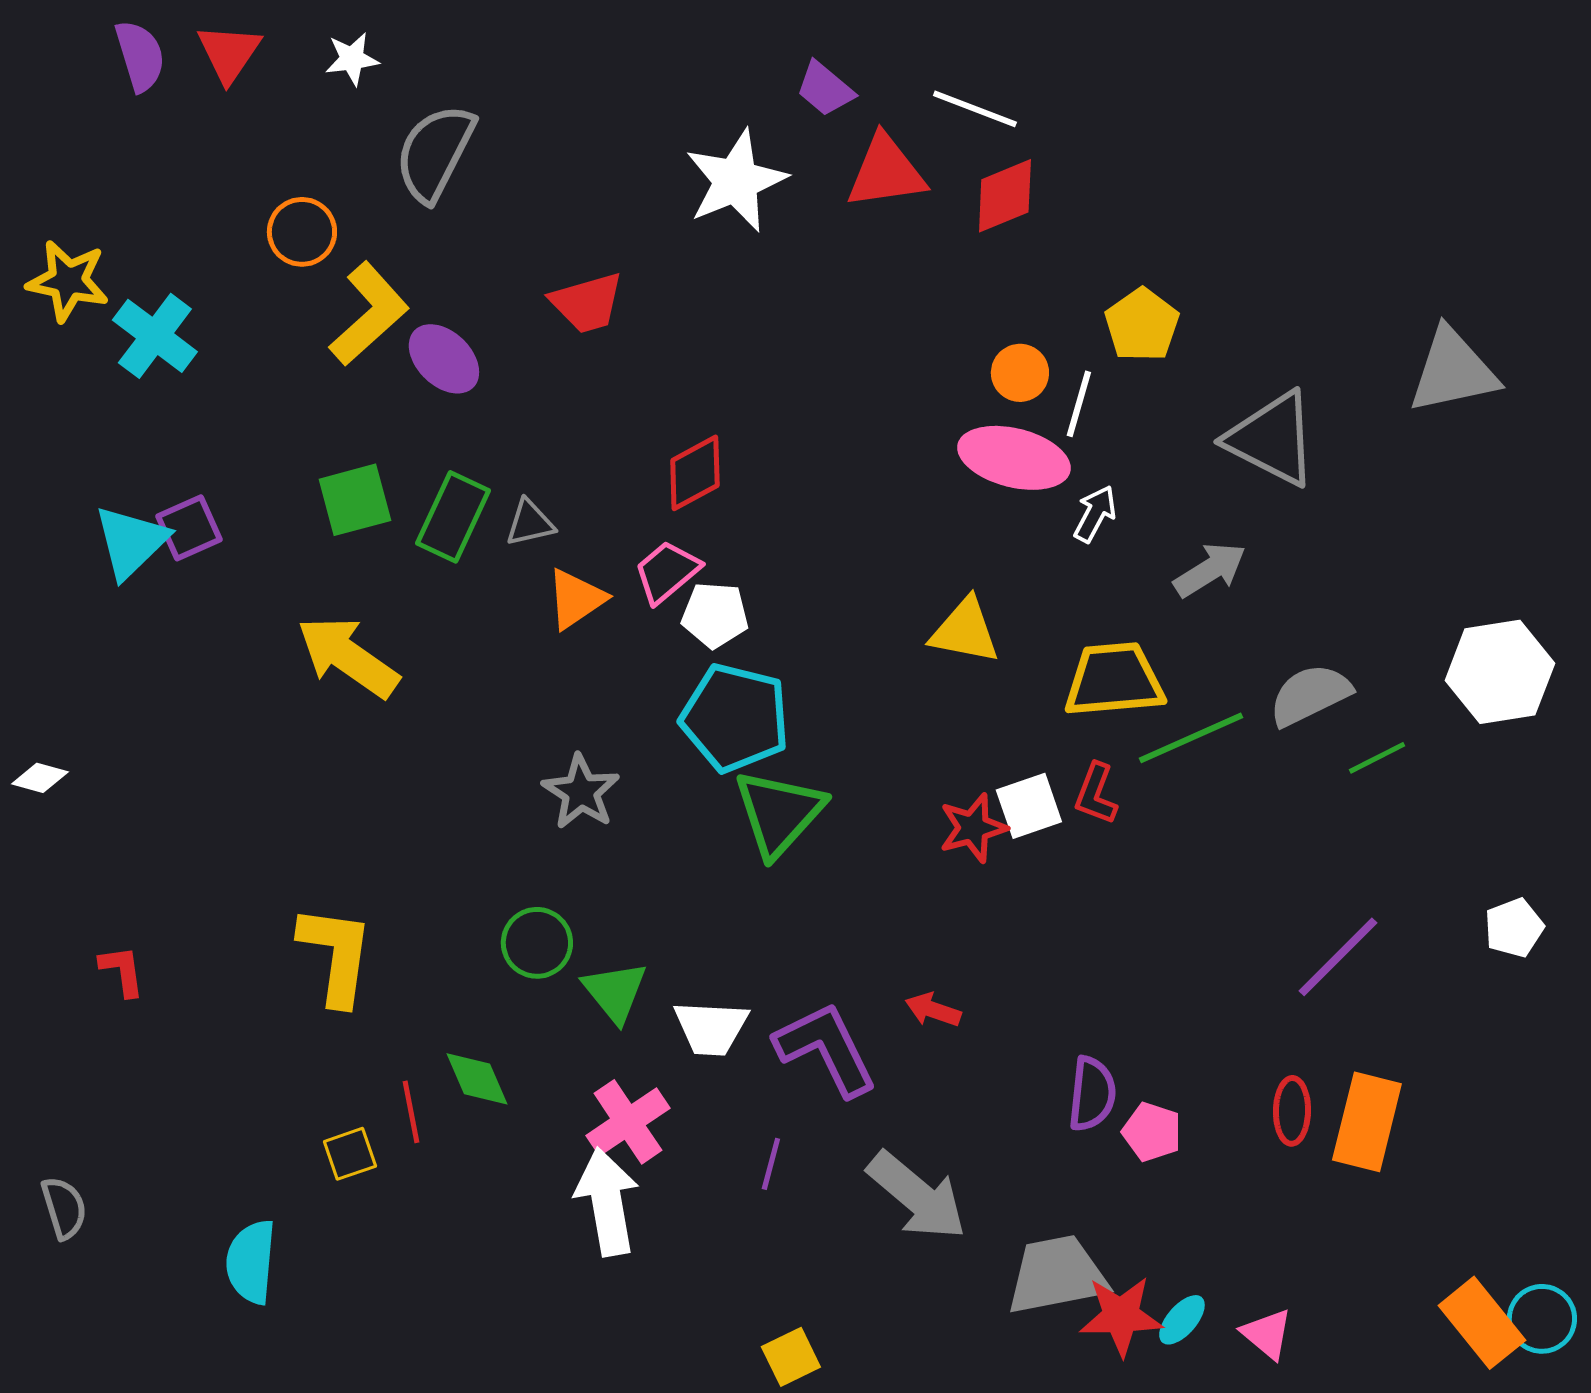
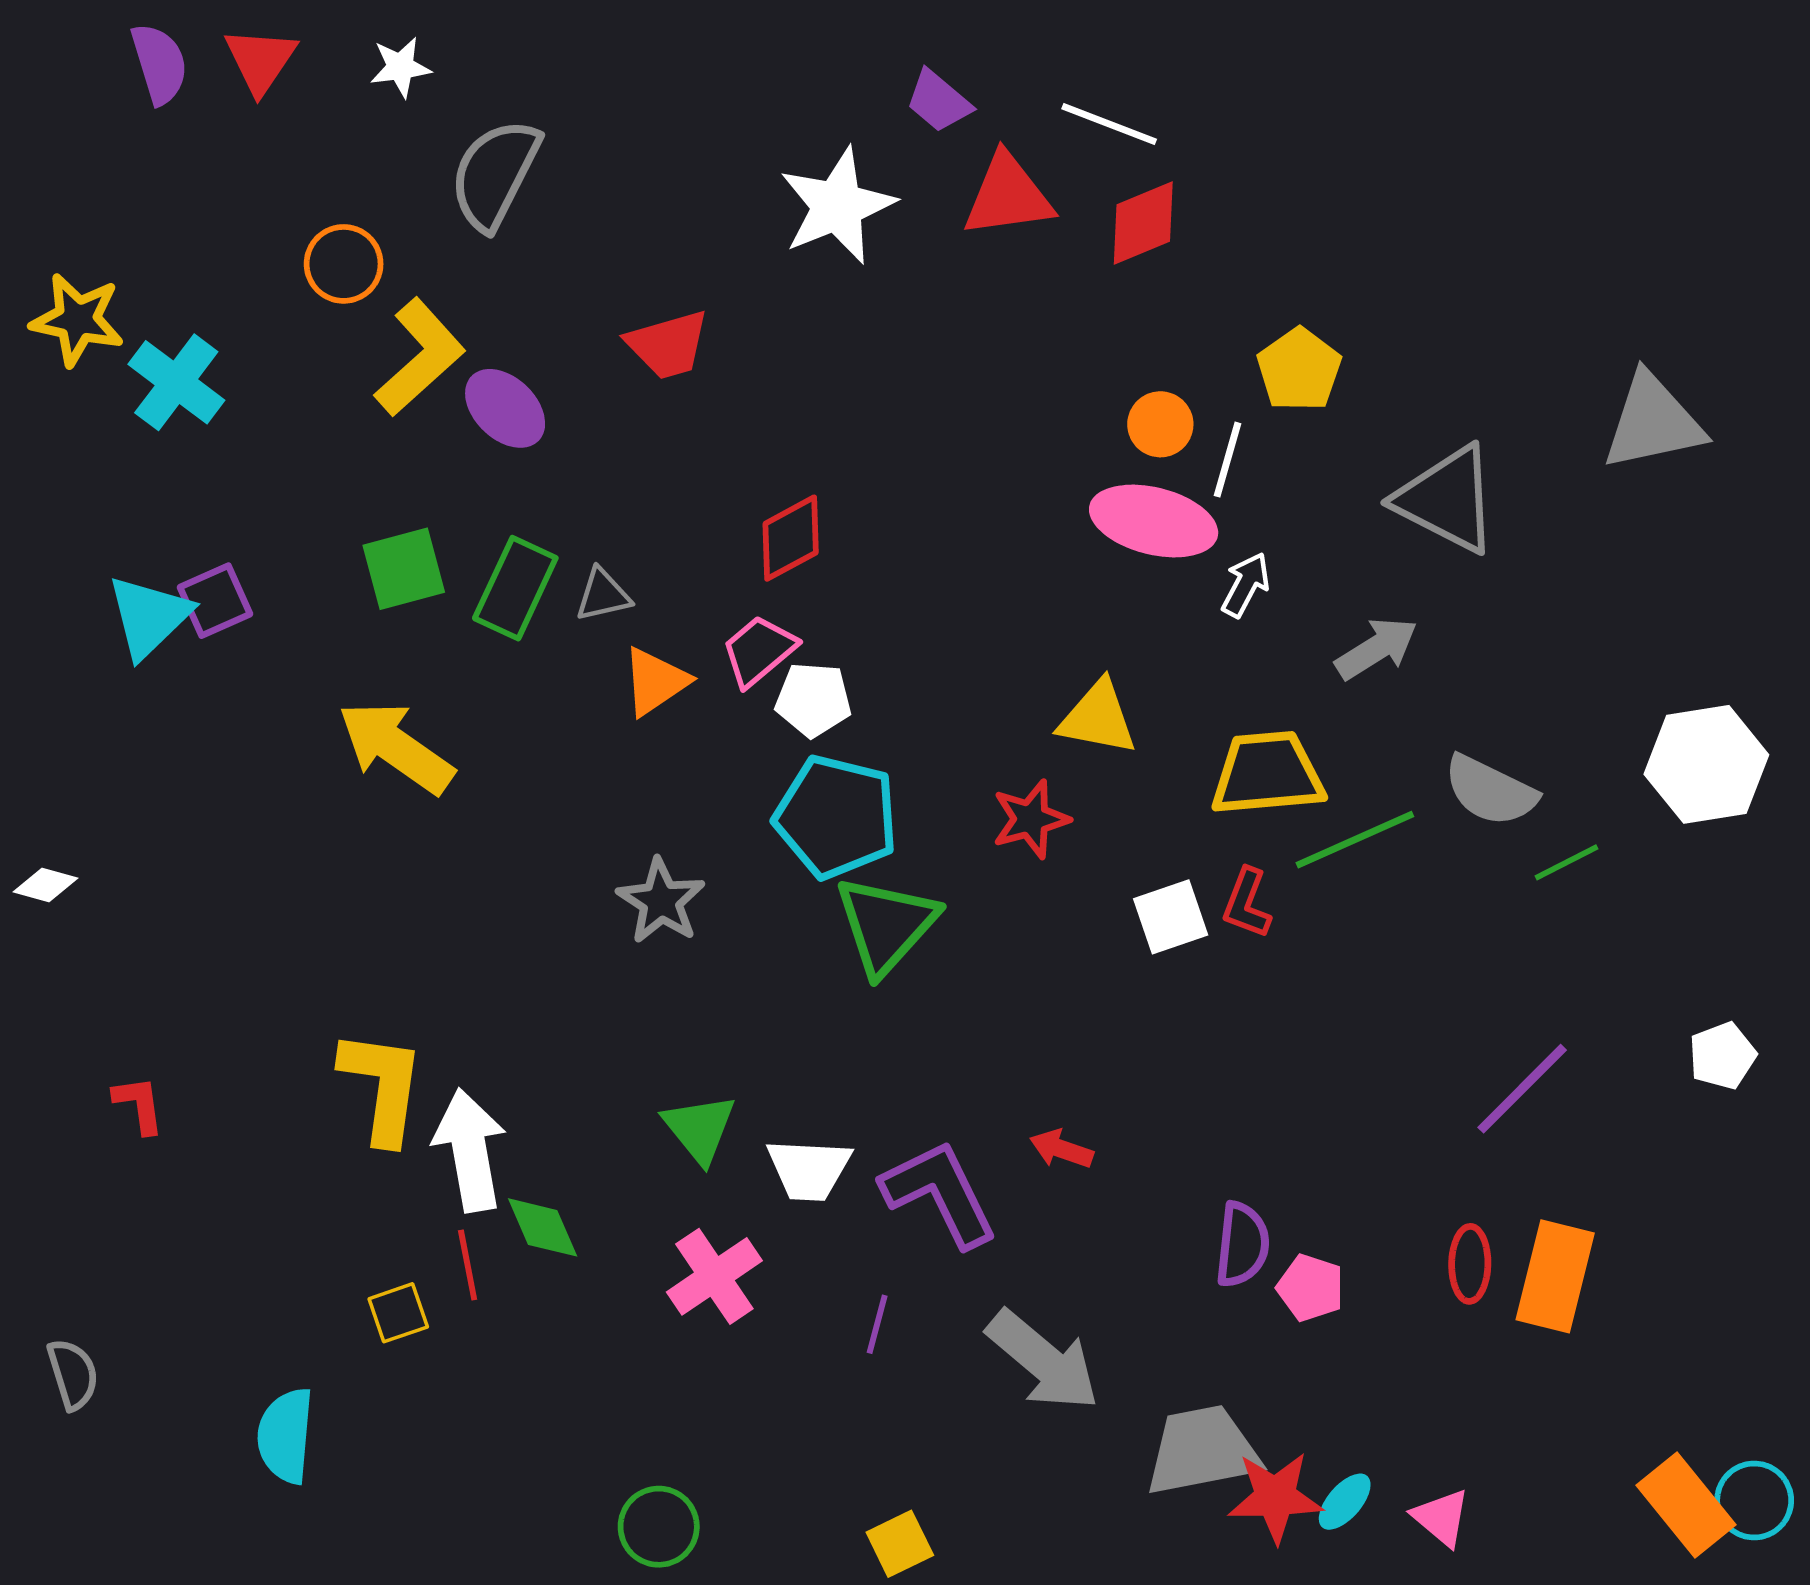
gray semicircle: (1310, 695) -> (1490, 791), turned -128
red star: (973, 828) -> (1031, 819), moved
green circle: (537, 943) -> (659, 1527), moved
white arrow: (607, 1202) -> (470, 1150), moved

